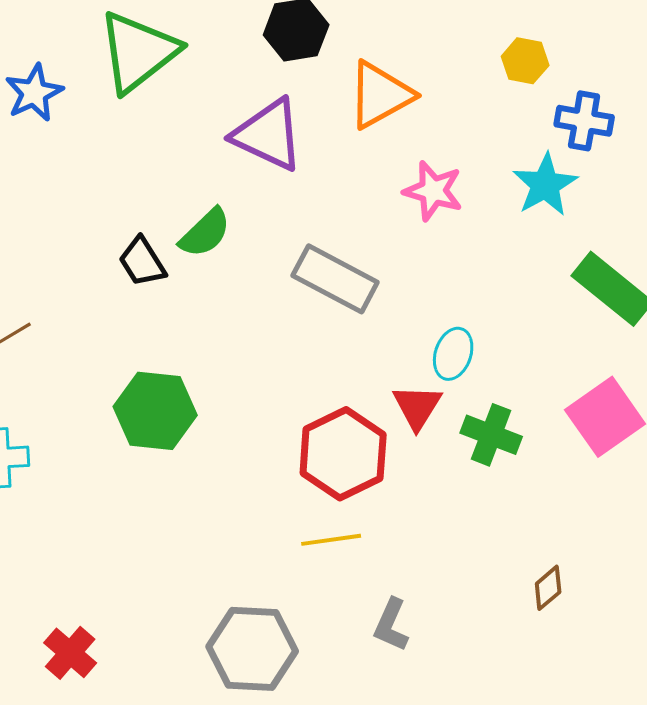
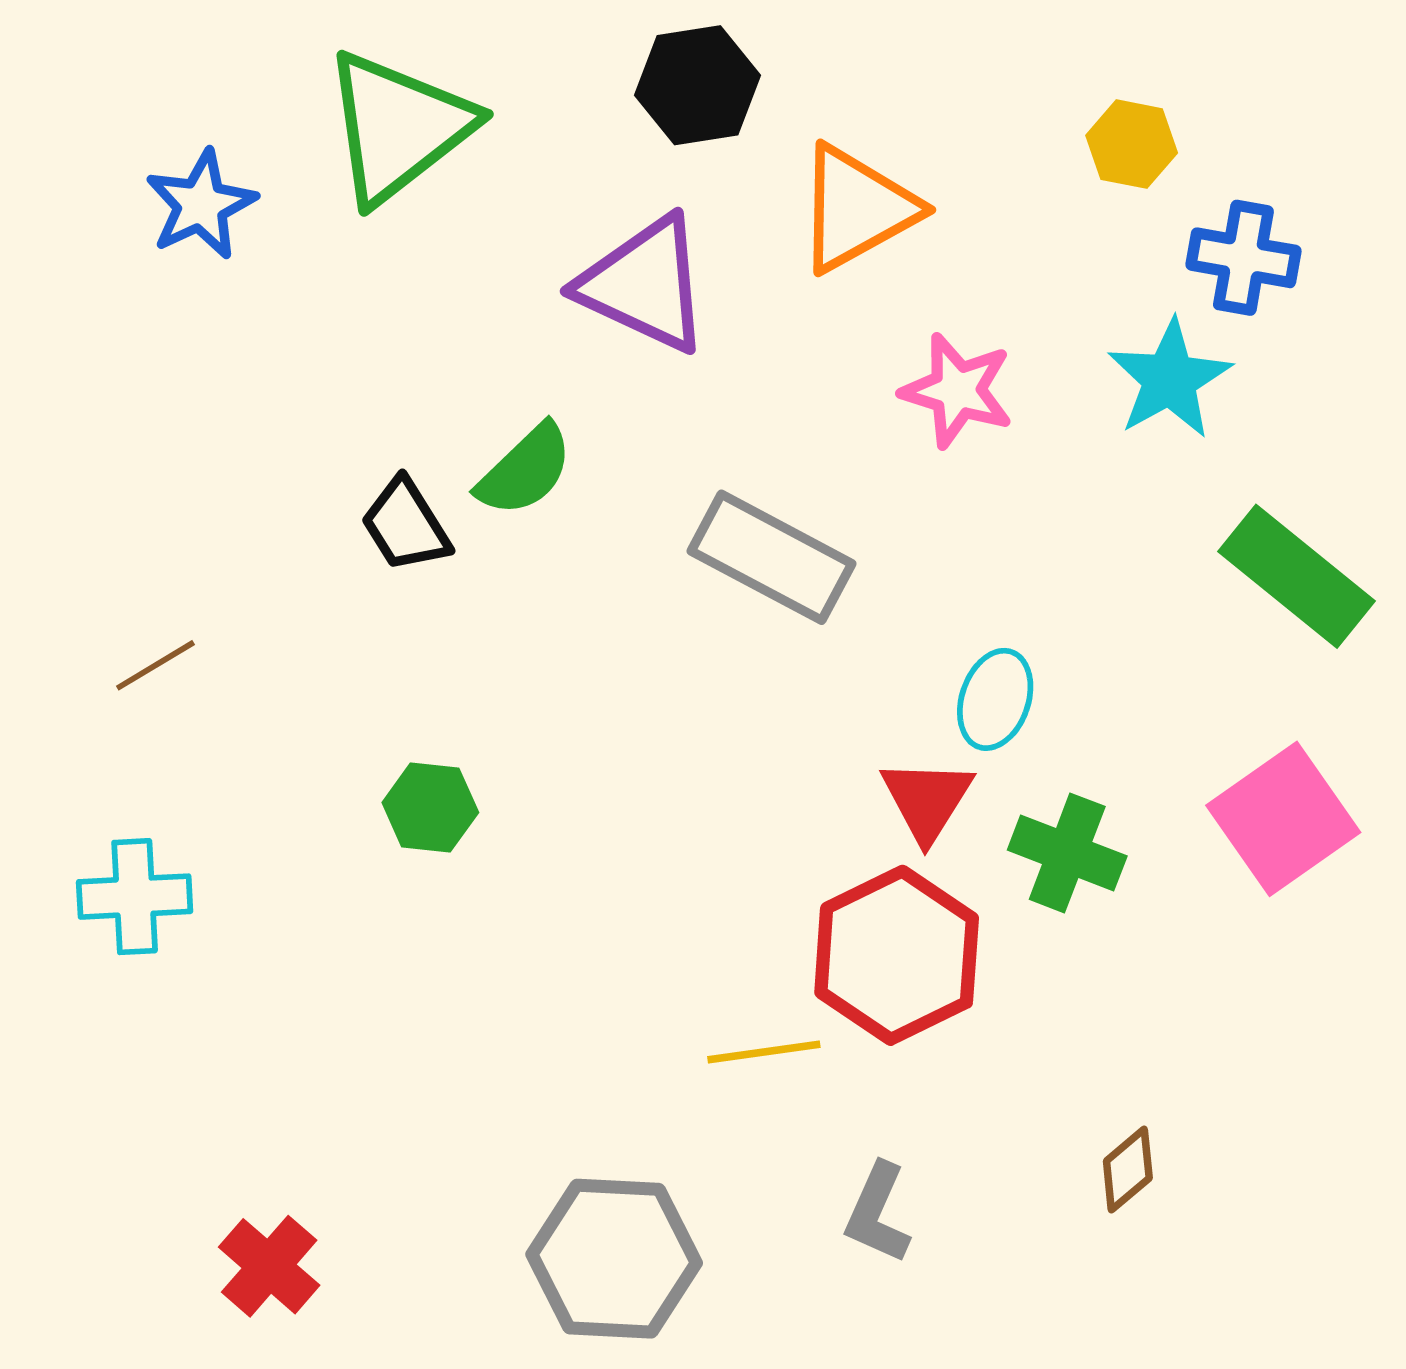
green hexagon: (155, 411) -> (430, 807), size x0.6
red hexagon: (343, 454) -> (897, 955), moved
brown diamond: (548, 588) -> (1128, 1170), moved

